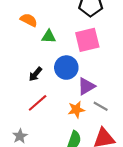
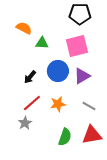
purple triangle: (86, 86) -> (82, 76), moved
orange star: (76, 110) -> (58, 104), moved
gray star: (20, 136) -> (25, 123), moved

